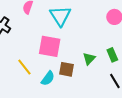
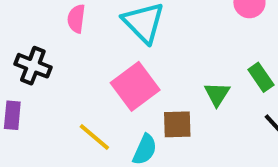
pink square: (50, 46) -> (135, 86), turned -35

